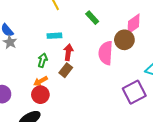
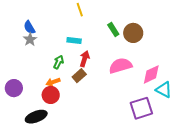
pink diamond: (133, 24) -> (151, 74), moved
brown circle: (124, 40) -> (133, 33), moved
pink semicircle: (106, 53) -> (120, 66), turned 60

